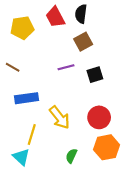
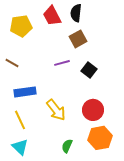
black square: (95, 75) -> (89, 70), turned -35
yellow line: (32, 135) -> (20, 120), moved, turned -42

